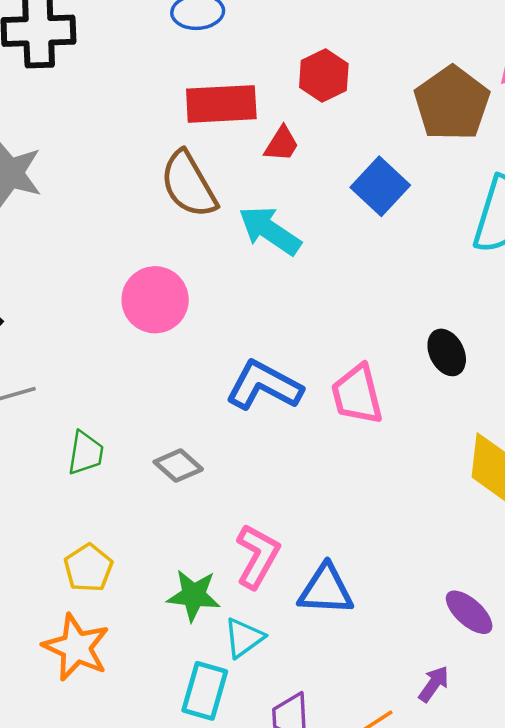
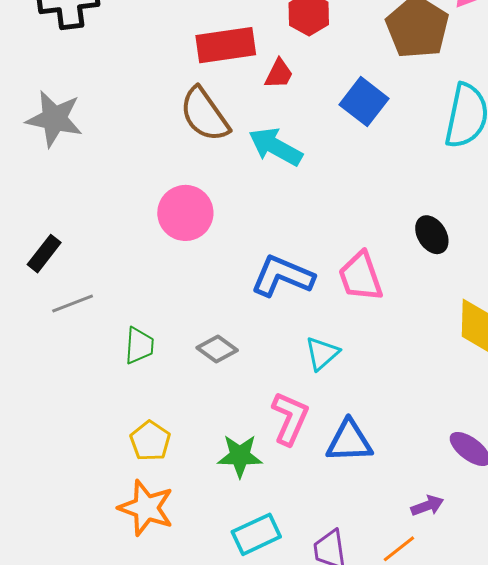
cyan triangle: (244, 638) -> (322, 353), moved
purple arrow: (434, 684) -> (427, 506), moved, turned 40
cyan rectangle: (205, 691) -> (256, 534), turned 54

